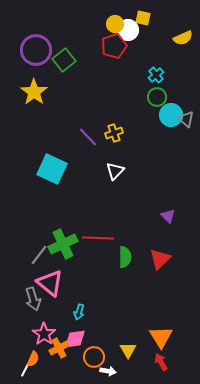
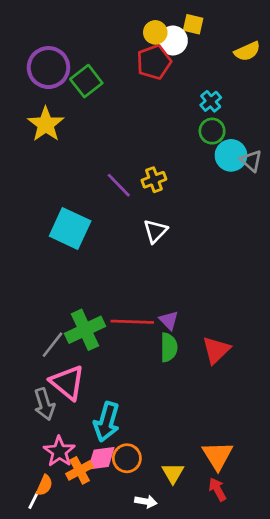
purple triangle: (168, 216) -> (169, 320), moved
cyan arrow: (79, 312) -> (107, 422), size x1.8
orange circle: (94, 357) -> (127, 458), moved

